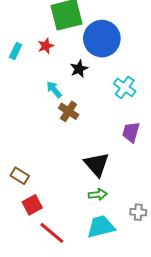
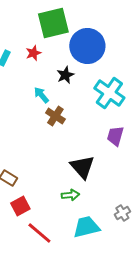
cyan cross: (125, 87) -> (109, 93), size x1.4
green arrow: (98, 194) -> (70, 195), moved
gray cross: (138, 212) -> (122, 213), turned -35

